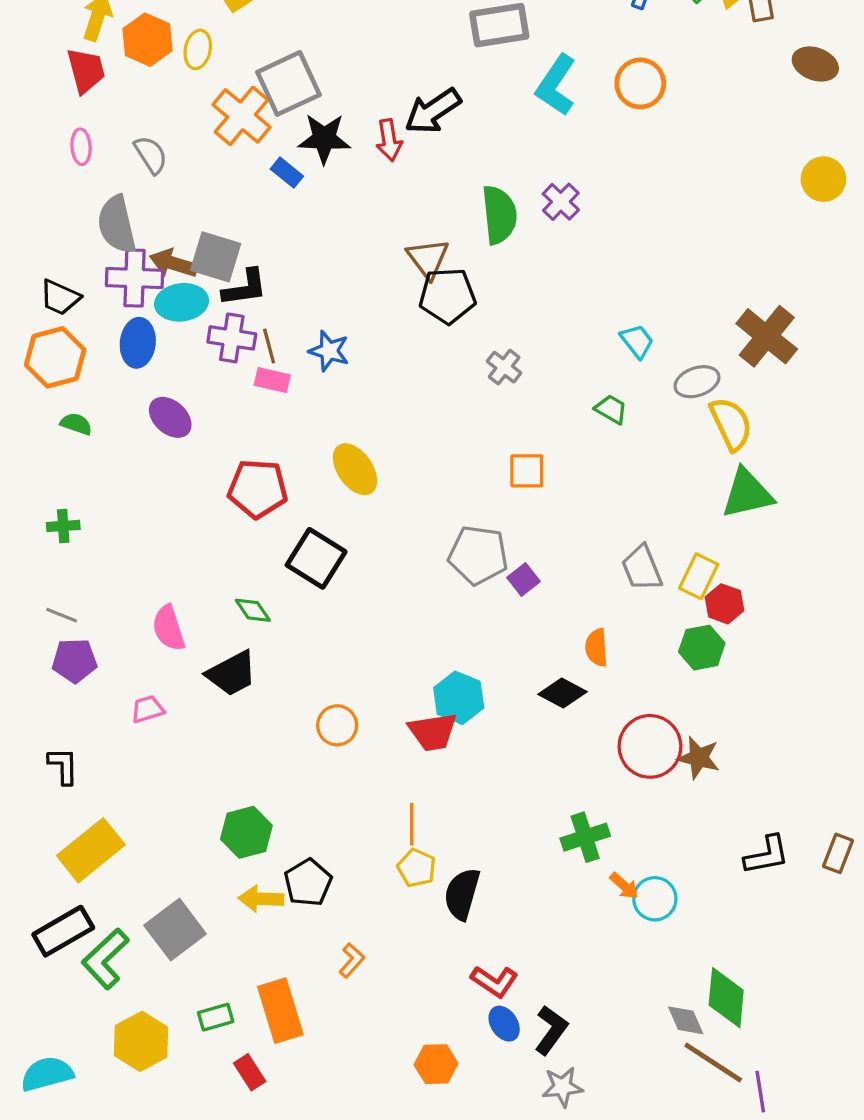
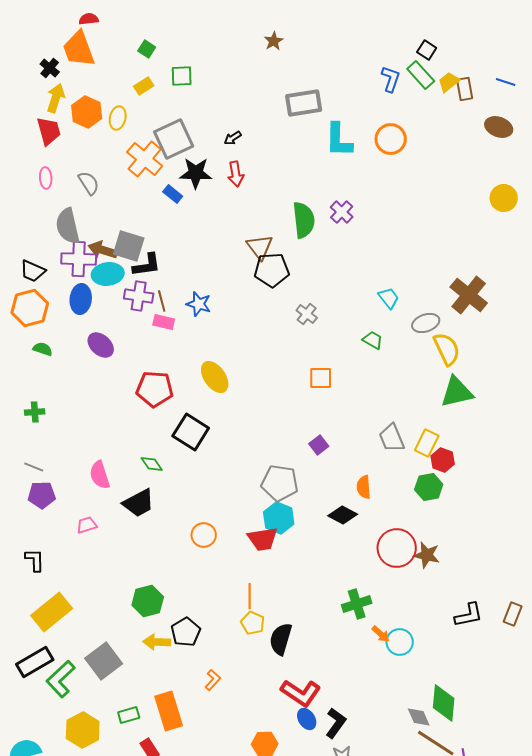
cyan L-shape: (556, 85) -> (339, 140), turned -33
black arrow: (433, 111) -> (233, 138), moved, size x0.5
gray pentagon: (478, 555) -> (280, 483), moved
red L-shape: (494, 981) -> (301, 693), size x1.4

